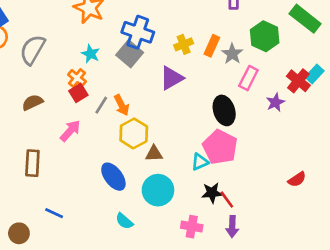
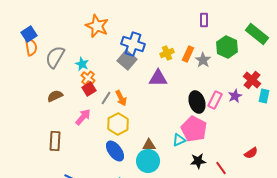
cyan star: (90, 54) -> (82, 64), moved
cyan rectangle: (315, 74) -> (264, 96), moved, turned -32
purple triangle: (171, 78) -> (158, 78), turned 30
pink rectangle: (248, 78) -> (215, 100), moved
yellow hexagon: (134, 133) -> (118, 124), moved
brown triangle: (154, 154) -> (149, 145), moved
black star: (212, 193) -> (198, 161), moved
red line: (227, 200) -> (221, 168), moved

